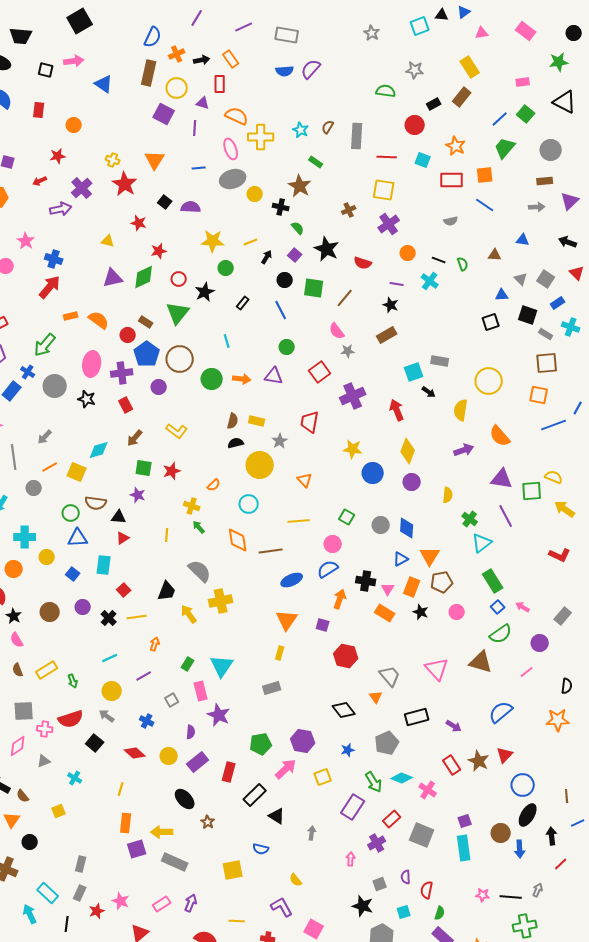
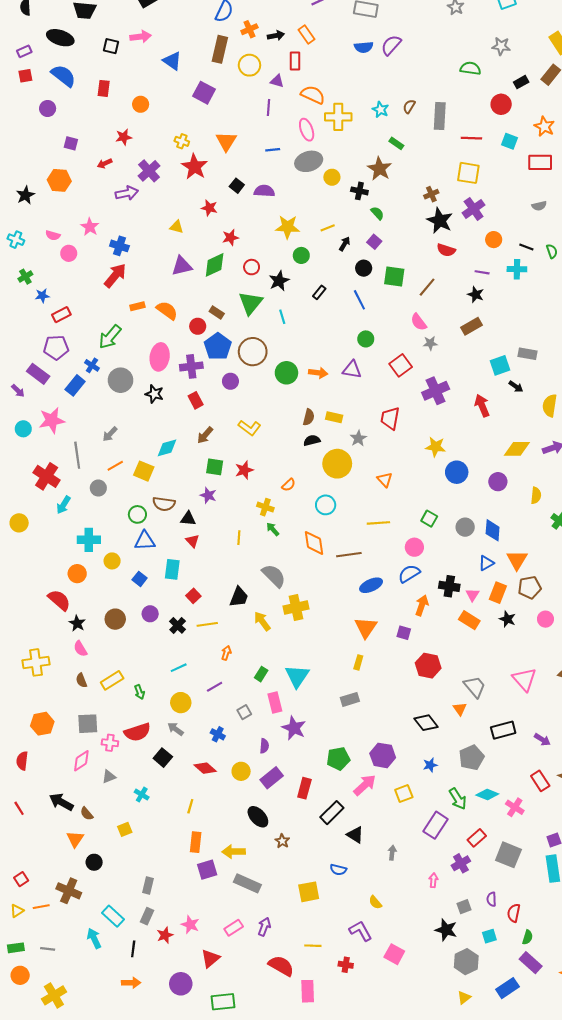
purple square: (164, 114) -> (204, 93), moved
black star: (327, 249) -> (440, 221), moved
cyan cross: (430, 281) -> (517, 269), turned -36
cyan line: (227, 341) -> (282, 317), moved
yellow diamond: (408, 451) -> (517, 449), moved, turned 70
red triangle: (123, 538) -> (192, 541), turned -40

